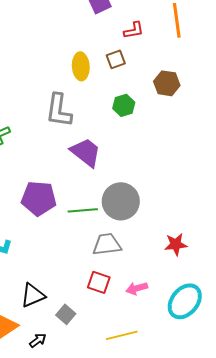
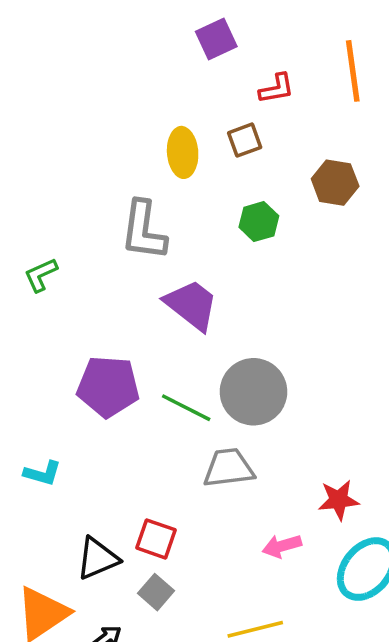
green line: (83, 210) -> (186, 408), turned 32
red star: (176, 244) -> (339, 500), moved
red square: (99, 282) -> (156, 539), moved

